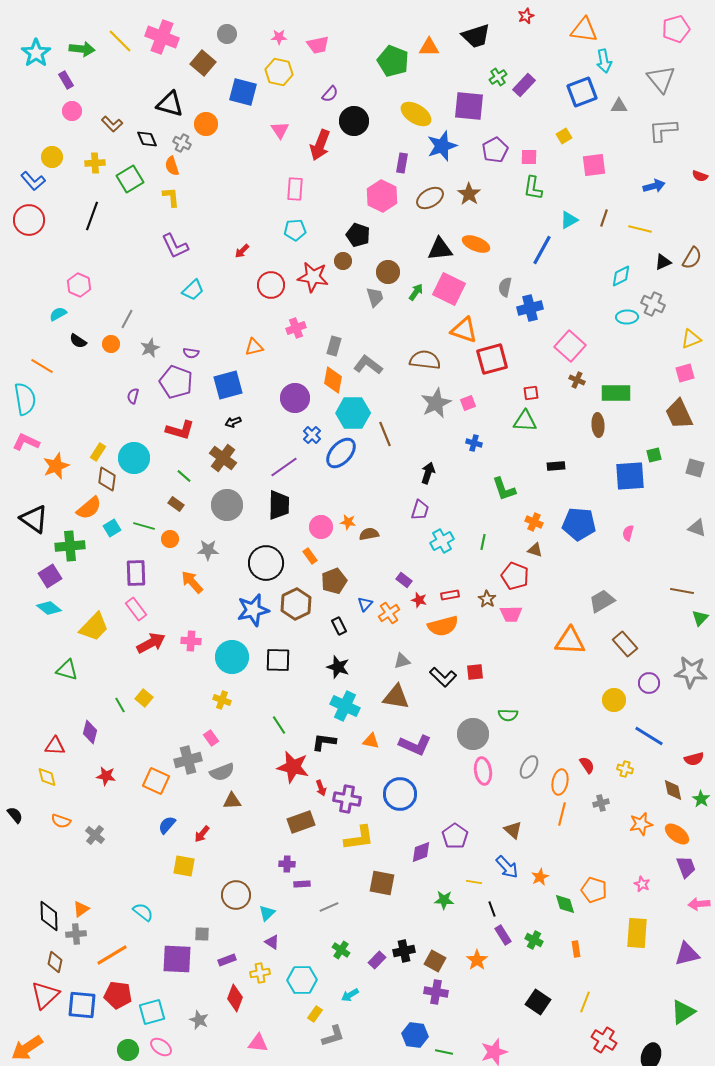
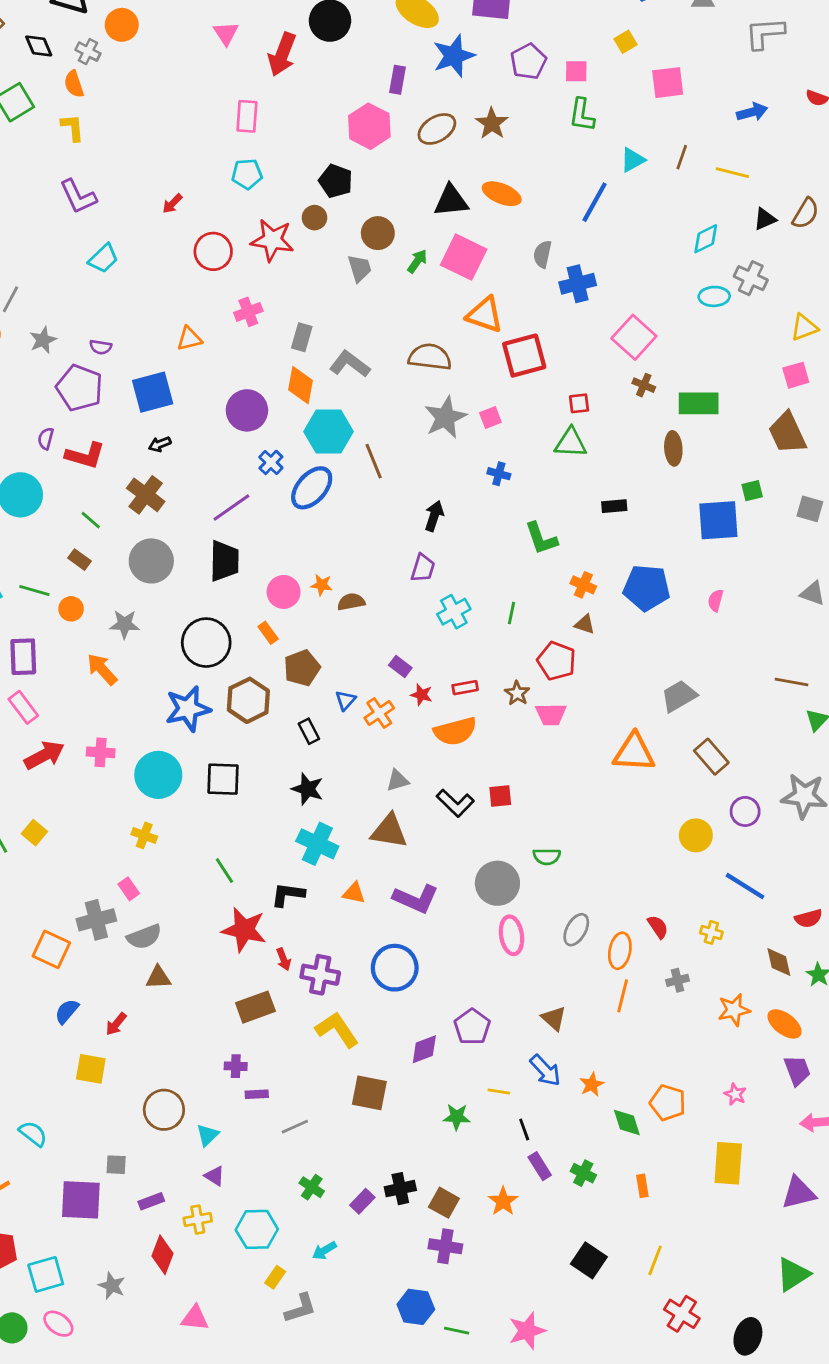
purple semicircle: (133, 396) -> (46, 439), moved
yellow L-shape: (359, 838) -> (337, 1030), turned -116

